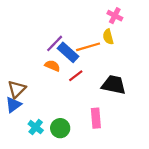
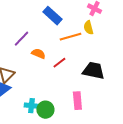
purple line: (55, 43) -> (21, 39), moved
blue rectangle: (68, 52) -> (52, 16), moved
cyan cross: (36, 127) -> (31, 106), moved, turned -32

